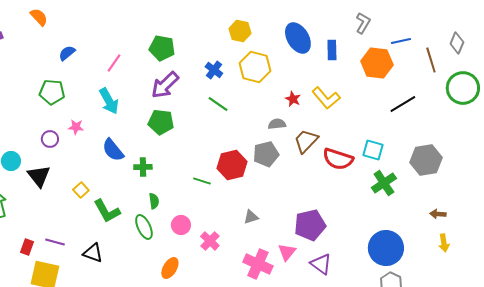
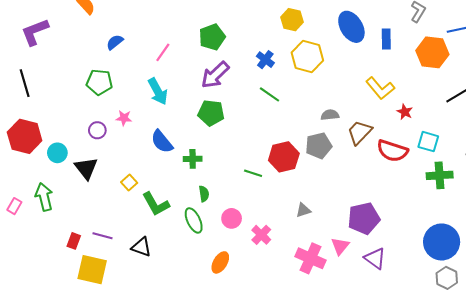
green pentagon: (162, 48) -> (212, 37), turned -30
red star: (293, 99) -> (405, 112), moved
green cross: (384, 183) -> (440, 175), turned 30

